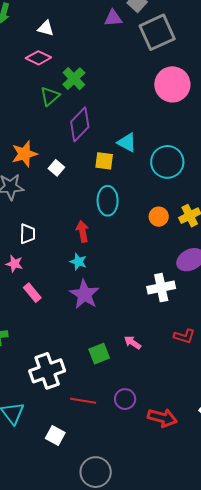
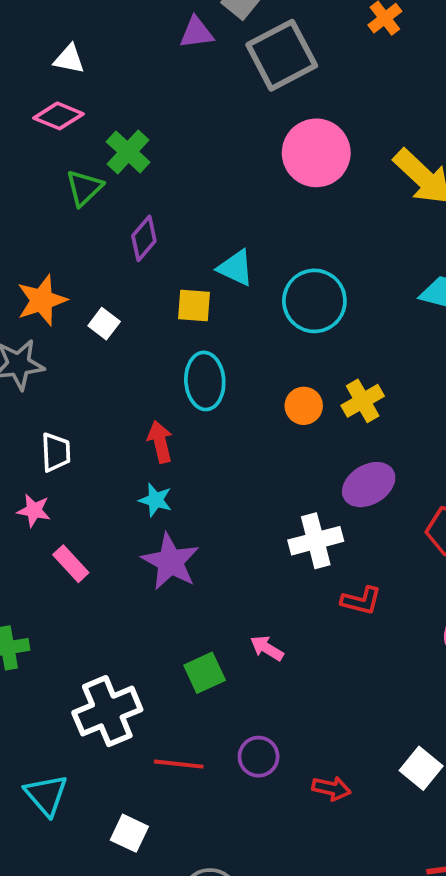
purple diamond: (80, 124) -> (144, 238), size x0.7
red L-shape: (184, 336) -> (361, 601), moved
red arrow: (162, 418) -> (331, 788), size x0.7

